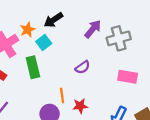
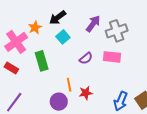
cyan square: (44, 42) -> (63, 37), moved
pink rectangle: (128, 77) -> (112, 57), moved

